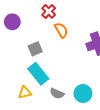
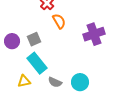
purple circle: (12, 22) -> (12, 41), moved

